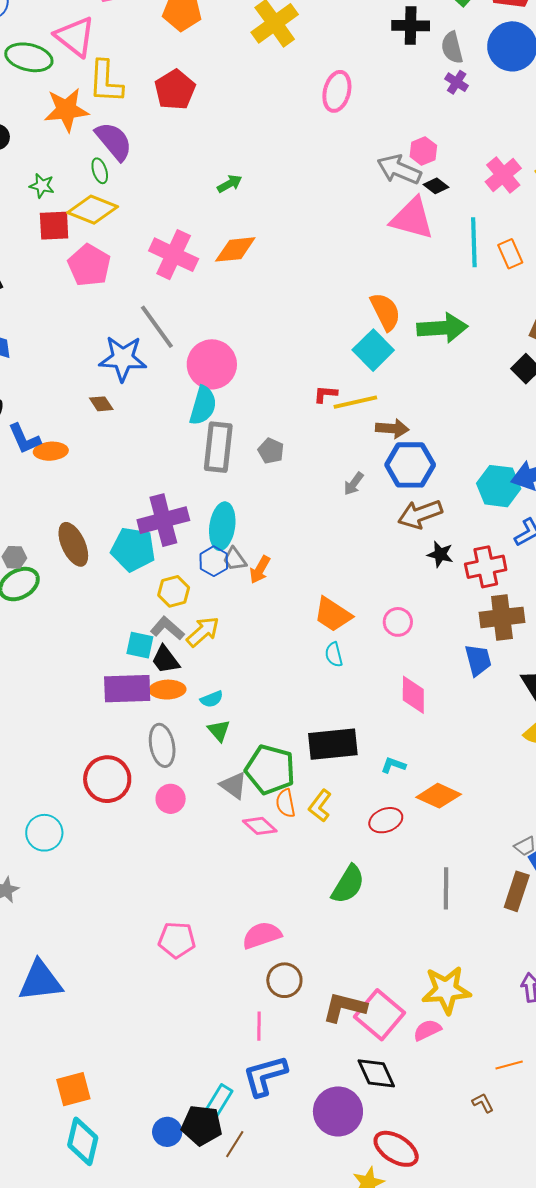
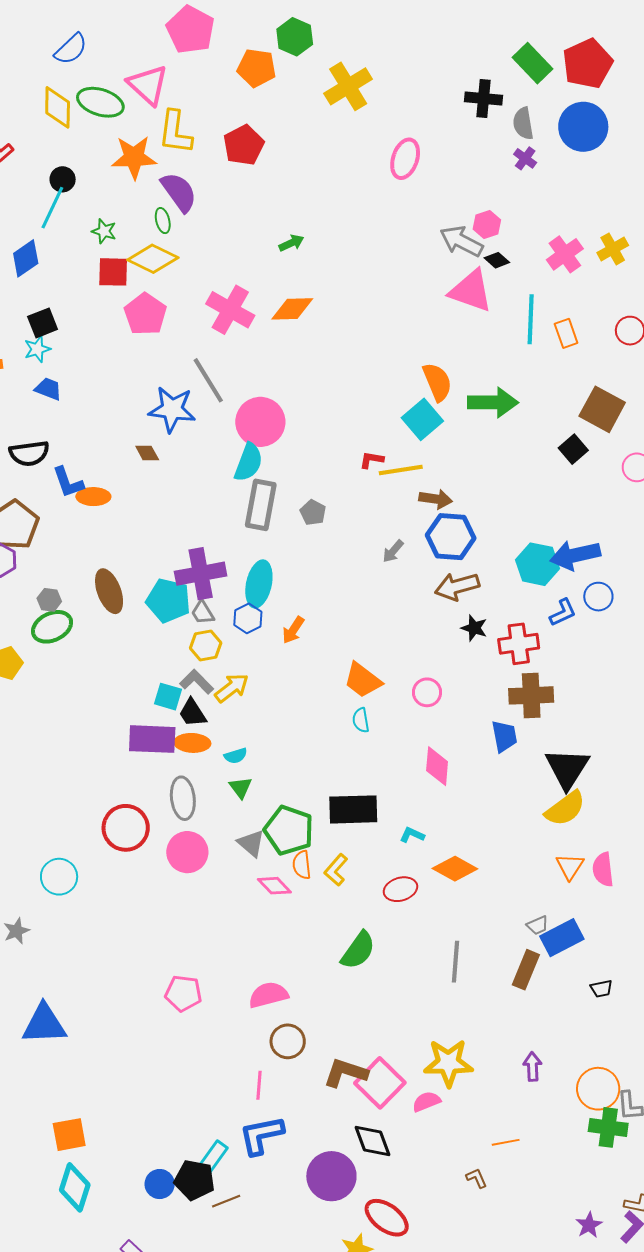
gray trapezoid: (235, 559) -> (203, 613), moved
pink circle: (171, 799) -> (187, 852), size x1.4
brown line: (235, 1144) -> (226, 1201), turned 32

